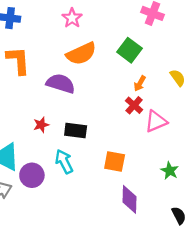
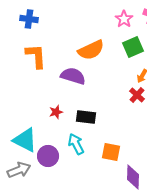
pink star: (72, 18) -> (124, 19), moved
green square: (129, 50) -> (133, 47), turned 30
orange square: (115, 162) -> (111, 152), moved

